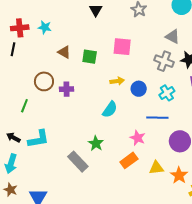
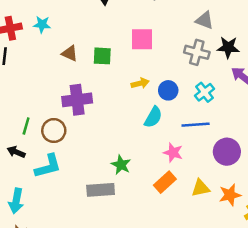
brown circle: (44, 81) -> (54, 131), moved
purple cross: (67, 89) -> (77, 100), size x1.6
cyan semicircle: (110, 109) -> (153, 117), moved
black arrow: (13, 137) -> (16, 152), moved
gray rectangle: (78, 162) -> (101, 190), turned -45
orange star: (179, 175) -> (230, 195), turned 30

